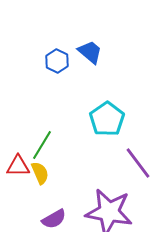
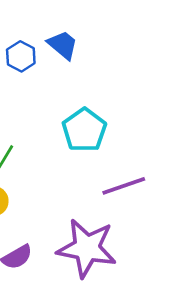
purple line: (138, 163) -> (124, 186), turned -72

